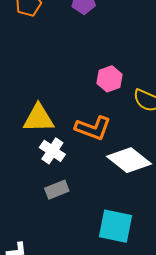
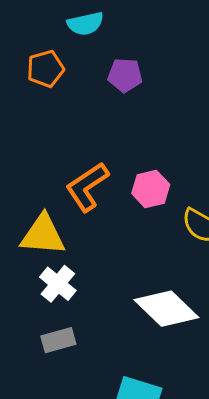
orange L-shape: (93, 128) -> (87, 187), moved, turned 120

